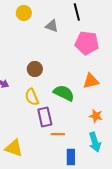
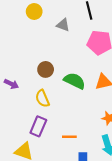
green semicircle: (64, 93) -> (75, 81), moved
purple rectangle: (45, 117) -> (38, 126), moved, turned 36

